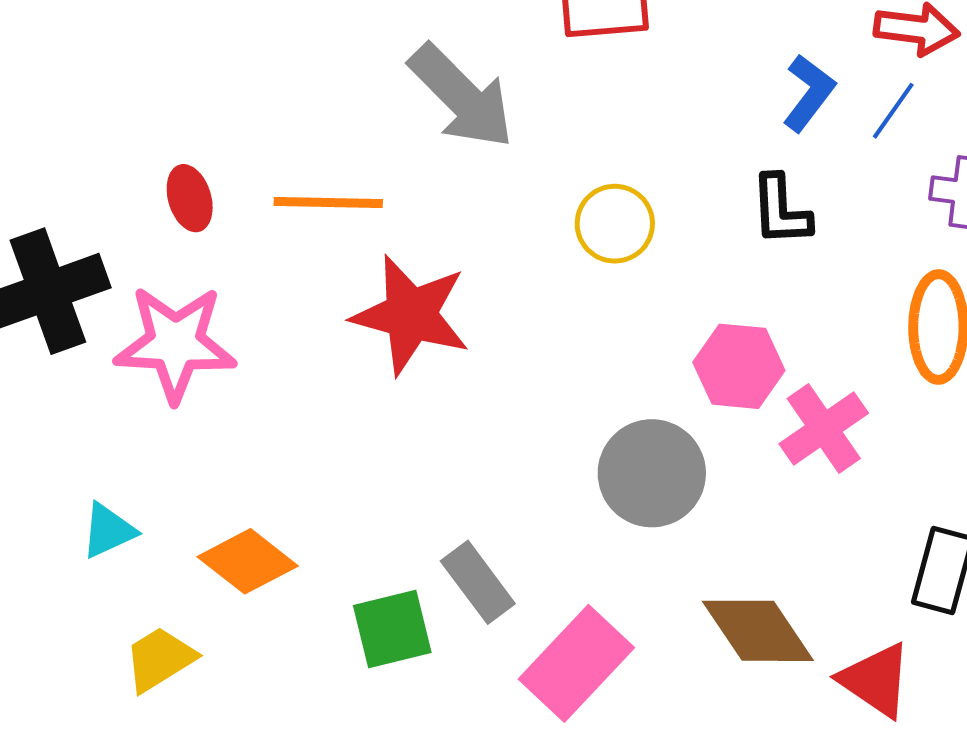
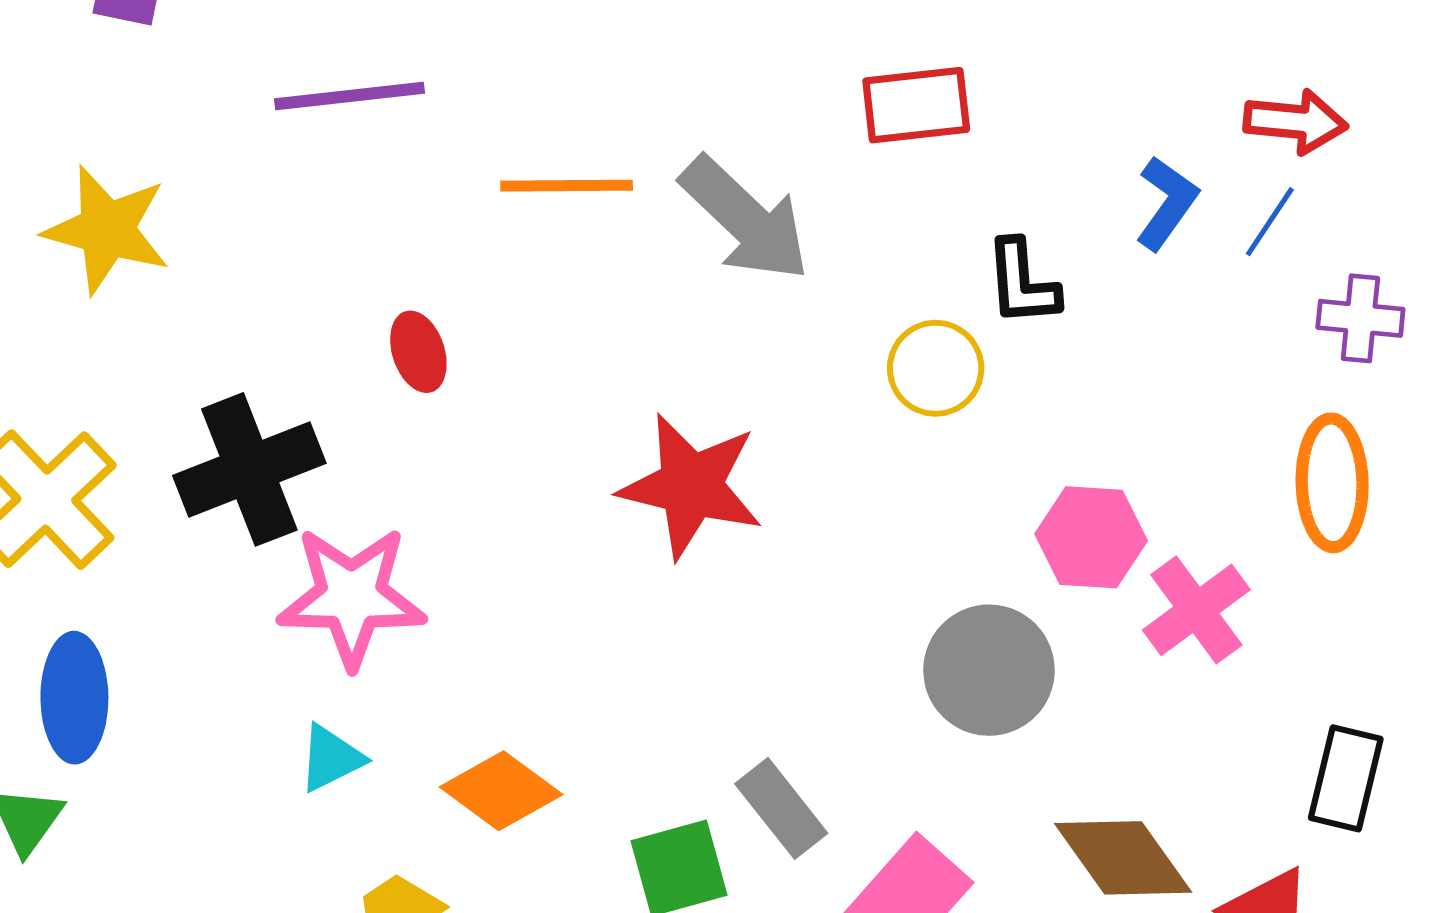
orange line: (328, 203) -> (567, 186), moved
black L-shape: (781, 210) -> (1022, 283), moved
pink star: (175, 344) -> (352, 597), moved

